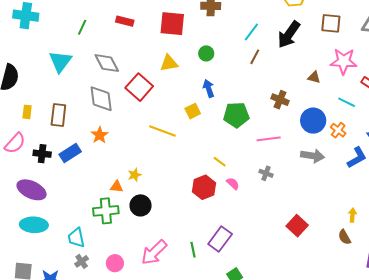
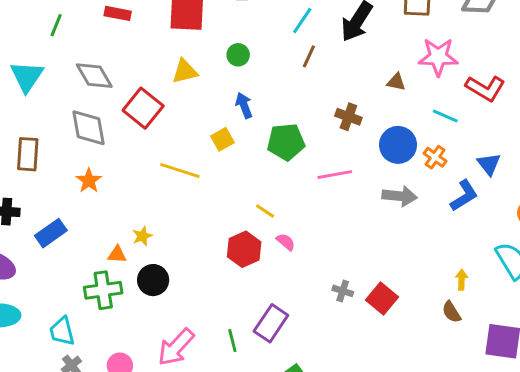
blue rectangle: (70, 153) -> (51, 233), moved
gray cross: (266, 173) -> (343, 291), moved

